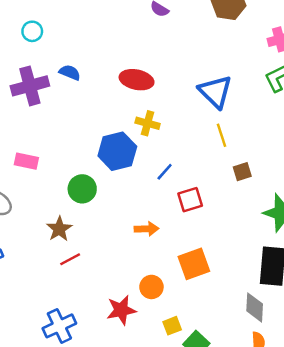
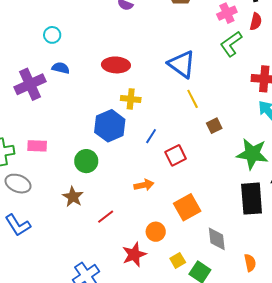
cyan circle: (32, 31) -> (52, 35), moved
red line: (70, 259) -> (106, 217), moved
gray diamond: (255, 307) -> (217, 239), moved

